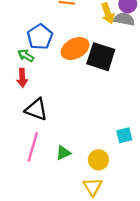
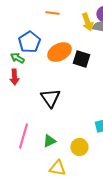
black square: (101, 57) -> (81, 59), size x0.7
black triangle: (36, 109) -> (50, 98), moved, turned 35
yellow triangle: (93, 187) -> (57, 168), moved, turned -48

